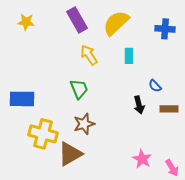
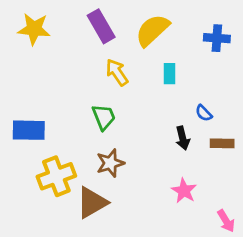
yellow star: (26, 22) -> (34, 29), size x1.4
yellow cross: (43, 134) -> (56, 176), turned -36
pink star: (142, 159) -> (184, 191), moved

